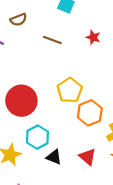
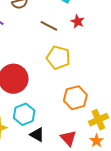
red star: (93, 37) -> (78, 22), moved
yellow pentagon: (70, 90) -> (58, 57), moved, turned -30

